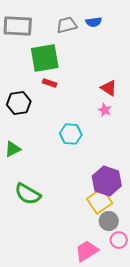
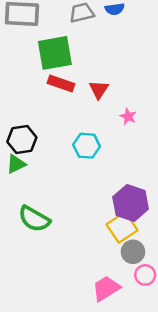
red rectangle: (50, 83) -> (61, 83), size x1.5
red triangle: (109, 88) -> (99, 90), moved, turned 30
black hexagon: (19, 103) -> (22, 140), moved

